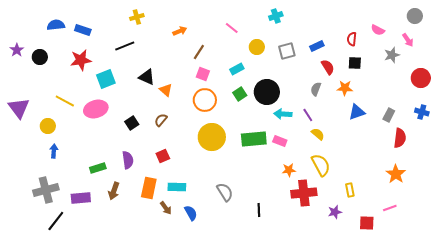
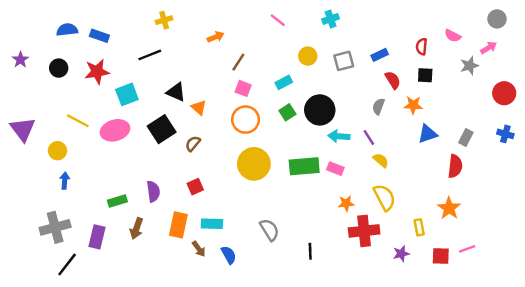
pink line: (232, 28) -> (278, 20), moved
pink arrow: (408, 40) -> (489, 48), turned -88
black circle: (40, 57) -> (59, 68), moved
black square: (132, 123) -> (162, 129), moved, size x1.6
red semicircle: (400, 138) -> (455, 166), moved
orange star: (396, 174) -> (449, 208), moved
purple rectangle: (81, 198) -> (97, 237), turned -72
red square: (367, 223) -> (441, 256), moved

